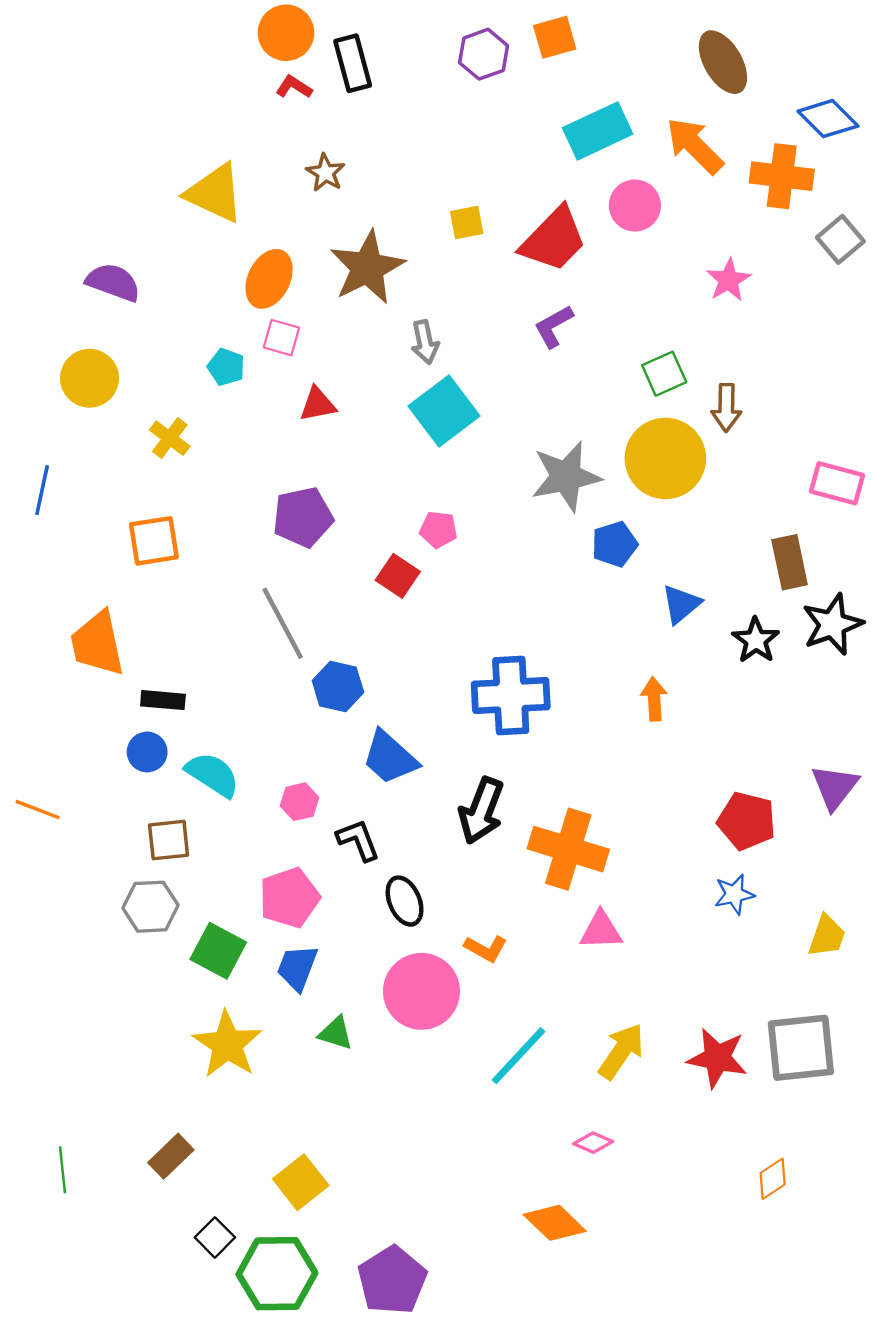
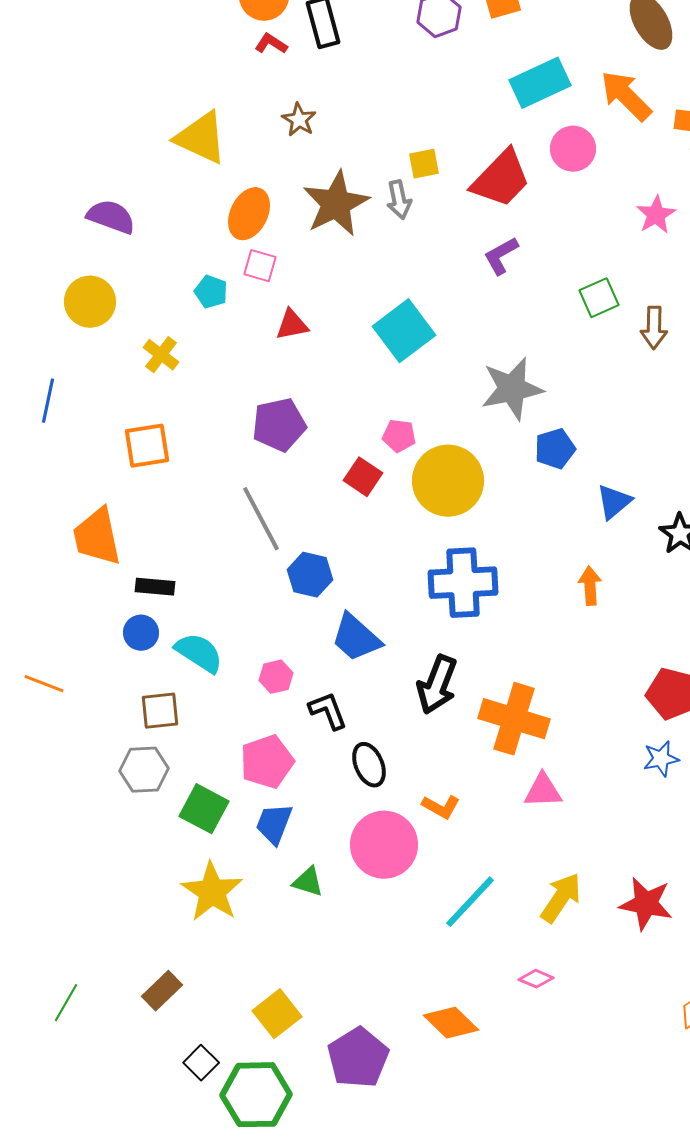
gray arrow: (425, 342) -> (399, 200), moved
yellow circle: (665, 458) -> (448, 481), moved
green line: (62, 1170) -> (66, 1003), turned 36
orange diamond: (555, 1223) -> (451, 1023), moved
purple pentagon: (392, 1280) -> (358, 1058), moved

